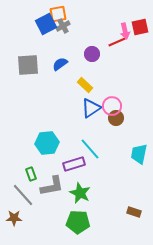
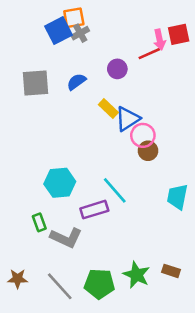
blue triangle: (91, 108) -> (128, 119), moved
gray L-shape: (52, 186) -> (66, 238), turned 35
green star: (80, 193) -> (136, 275), moved
gray line: (23, 195) -> (60, 286), moved

